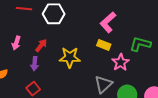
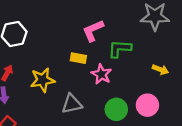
pink L-shape: (108, 22) -> (93, 31), moved, turned 30
gray triangle: (103, 84) -> (72, 104), moved, turned 42

